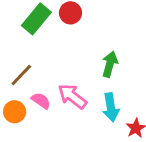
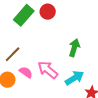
cyan arrow: (111, 107) -> (74, 78), turned -114

